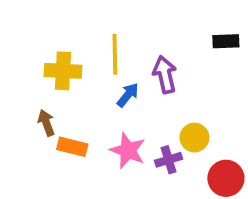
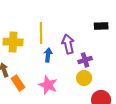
blue arrow: (128, 95) -> (48, 55), turned -32
orange rectangle: (72, 147) -> (18, 83), turned 42
purple cross: (169, 160) -> (85, 60), moved

